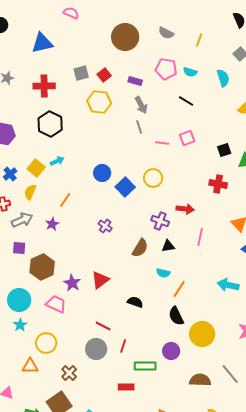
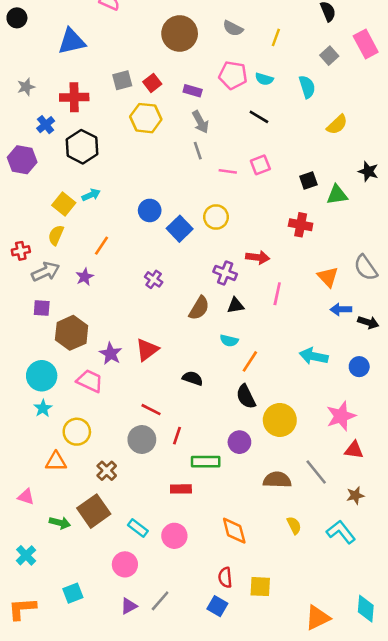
blue cross: (10, 174) -> (46, 125), moved

